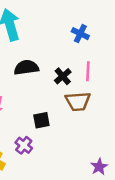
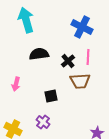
blue cross: (80, 34) -> (82, 27), size x1.5
purple cross: (24, 145) -> (43, 122), moved

